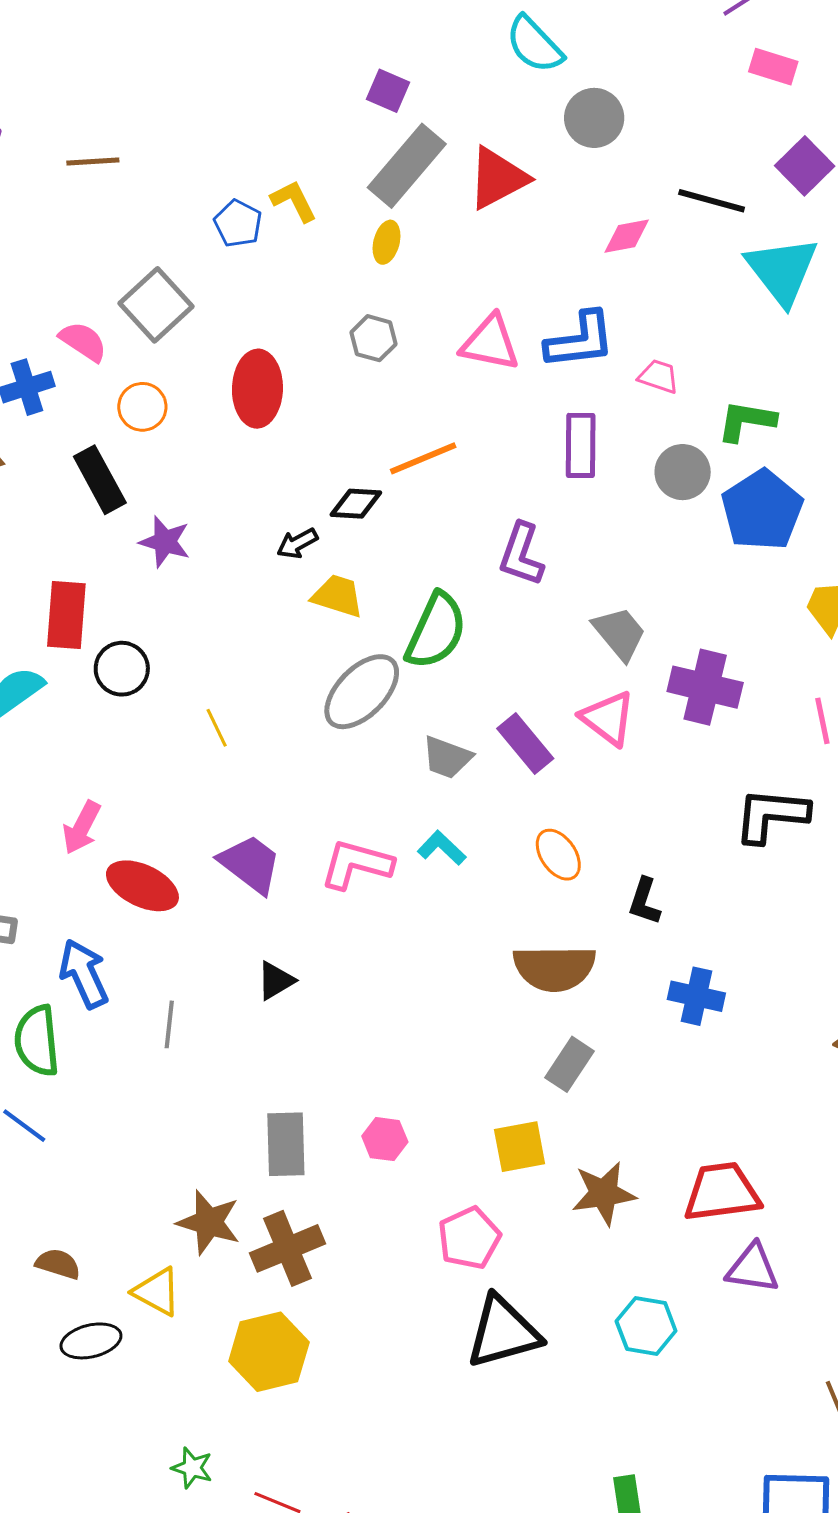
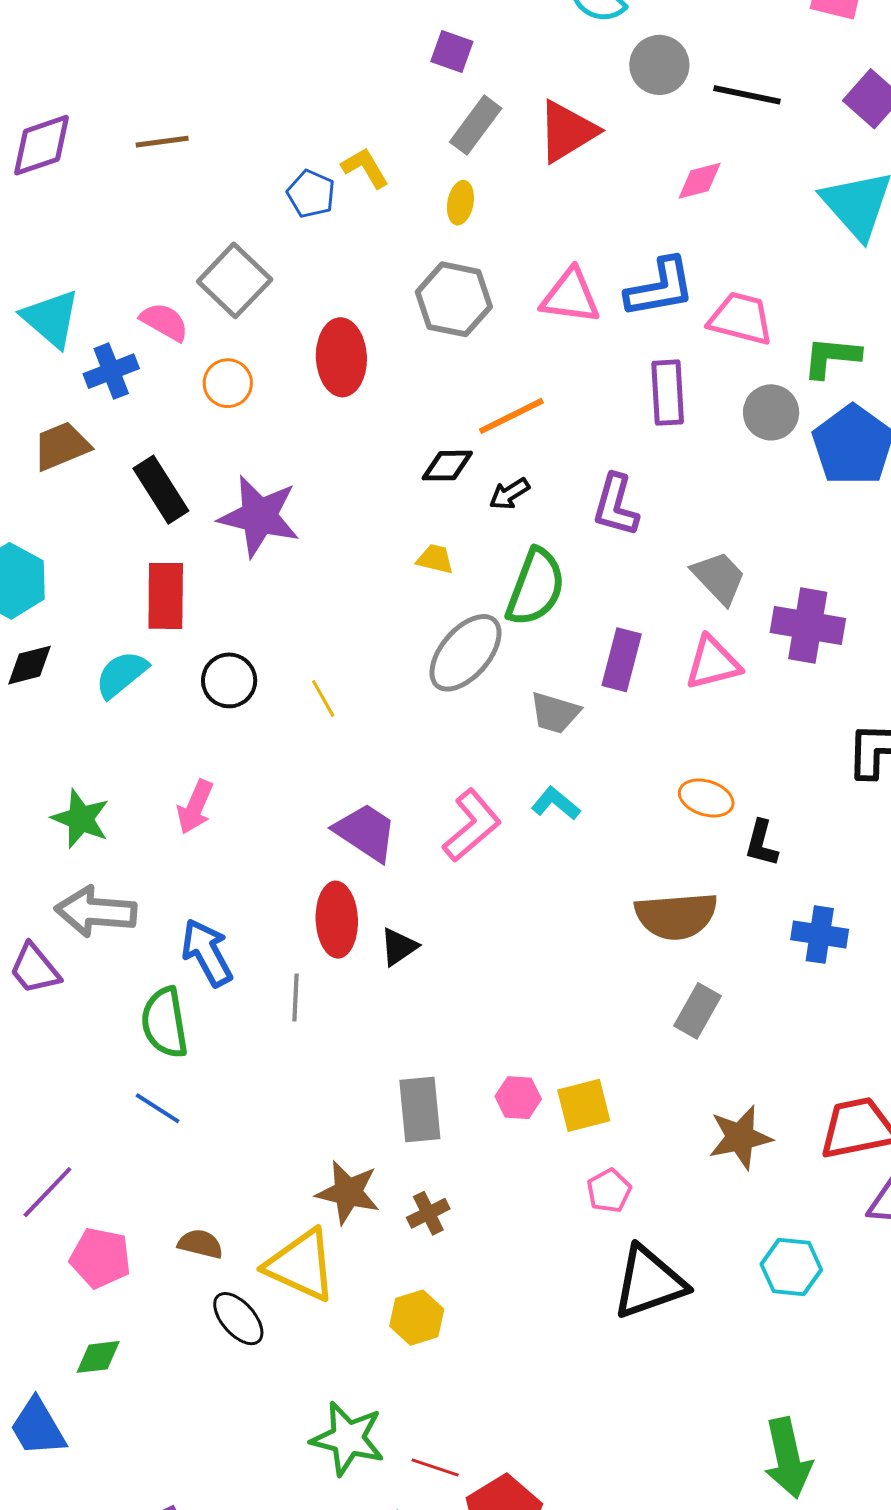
gray rectangle: (407, 166) -> (476, 125), size x0.7
black line: (712, 201) -> (747, 95), moved
gray hexagon: (374, 338) -> (454, 299), size x1.6
pink trapezoid: (658, 376) -> (741, 319), size x1.6
black rectangle: (100, 480) -> (161, 490), moved
purple star: (165, 542) -> (259, 516), size x1.6
black arrow: (297, 543) -> (509, 494), moved
yellow trapezoid: (338, 596) -> (435, 559), size x0.7
black circle: (122, 669) -> (229, 680), moved
pink triangle: (608, 718) -> (713, 663), turned -48
purple rectangle: (525, 743) -> (622, 660), moved, turned 58
orange ellipse: (558, 855) -> (706, 798), moved, turned -34
pink L-shape: (357, 864) -> (472, 825), turned 128
red ellipse: (142, 886) -> (337, 920), moved, turned 66
yellow square: (520, 1147) -> (584, 1105), moved
pink pentagon: (469, 1238) -> (609, 1191), size x0.7
brown cross: (287, 1248) -> (428, 1213), size x0.6
yellow triangle: (157, 1292) -> (301, 1265), size x1.5
black ellipse: (91, 1341) -> (238, 1319), turned 66
yellow hexagon: (269, 1352) -> (417, 1318), size x0.7
green star: (192, 1468) -> (348, 1439), size x1.8

